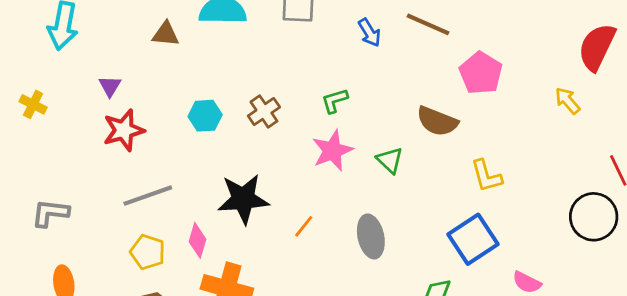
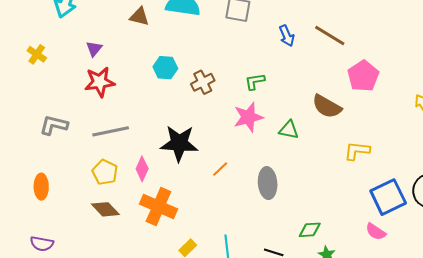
cyan hexagon: (205, 116) -> (165, 68), moved
green triangle: (390, 160) -> (289, 130), turned -40
yellow L-shape: (486, 176) -> (357, 151), turned 104
gray L-shape: (50, 213) -> (54, 125), moved
blue square: (473, 239) -> (388, 197), moved

